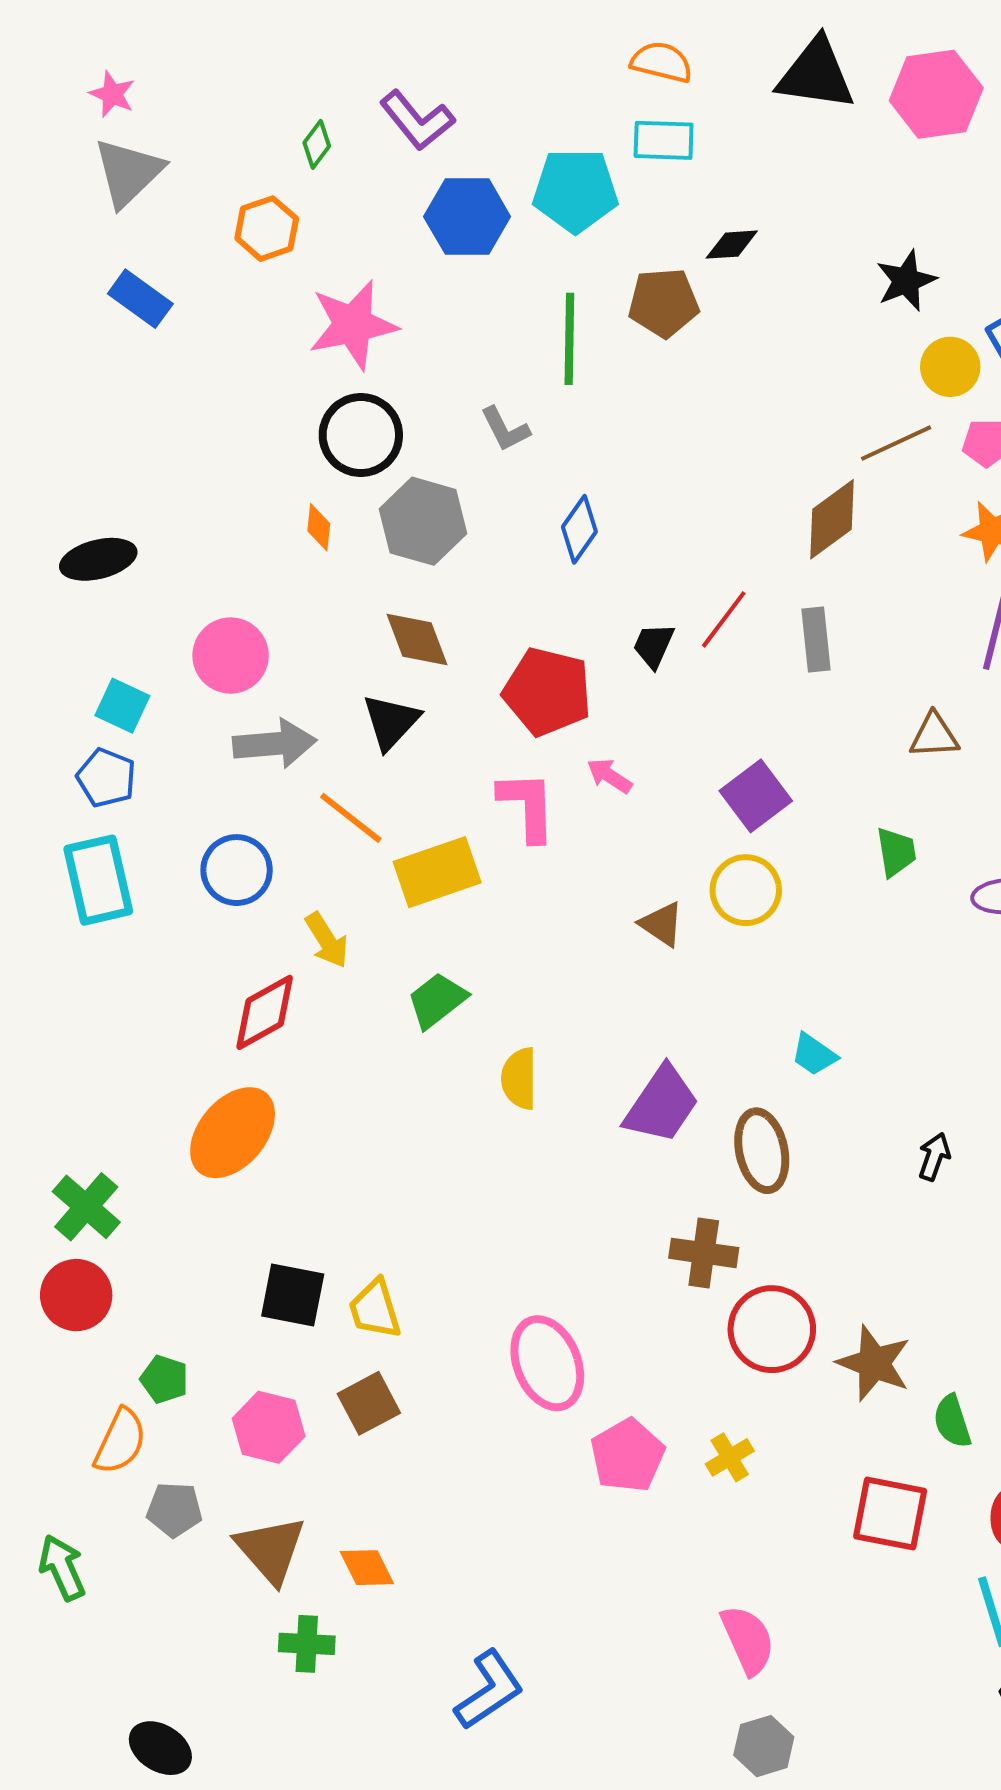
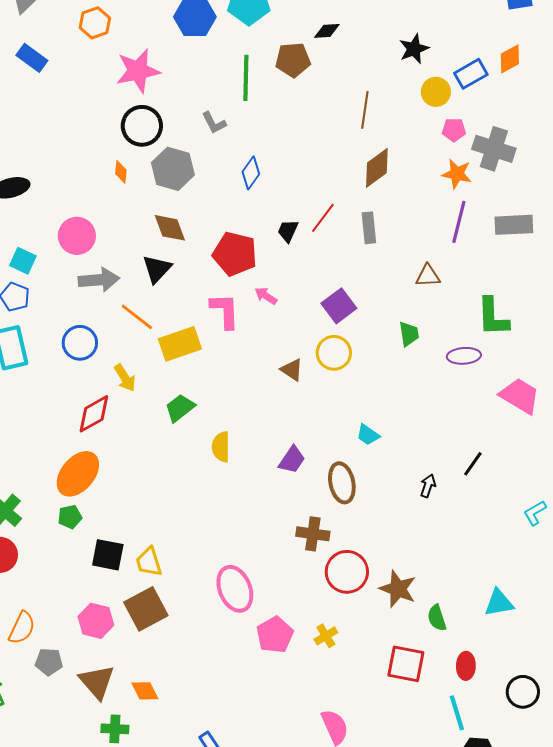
brown line: (896, 443) -> (365, 110), moved, turned -57
purple trapezoid: (662, 1105) -> (292, 460), size x0.7
green pentagon: (164, 1379) -> (70, 517), moved, turned -30
brown square: (369, 1403) -> (146, 609), size x1.4

